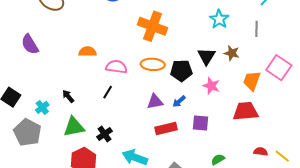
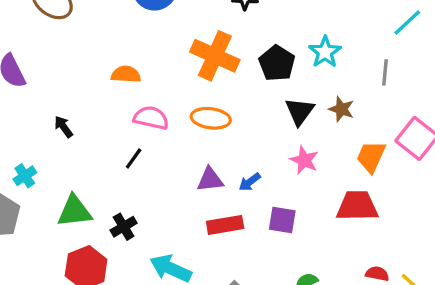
orange semicircle: (87, 52) -> (126, 74), moved
black pentagon: (181, 71) -> (277, 63), moved, turned 30
black arrow: (68, 96) -> (64, 127), moved

